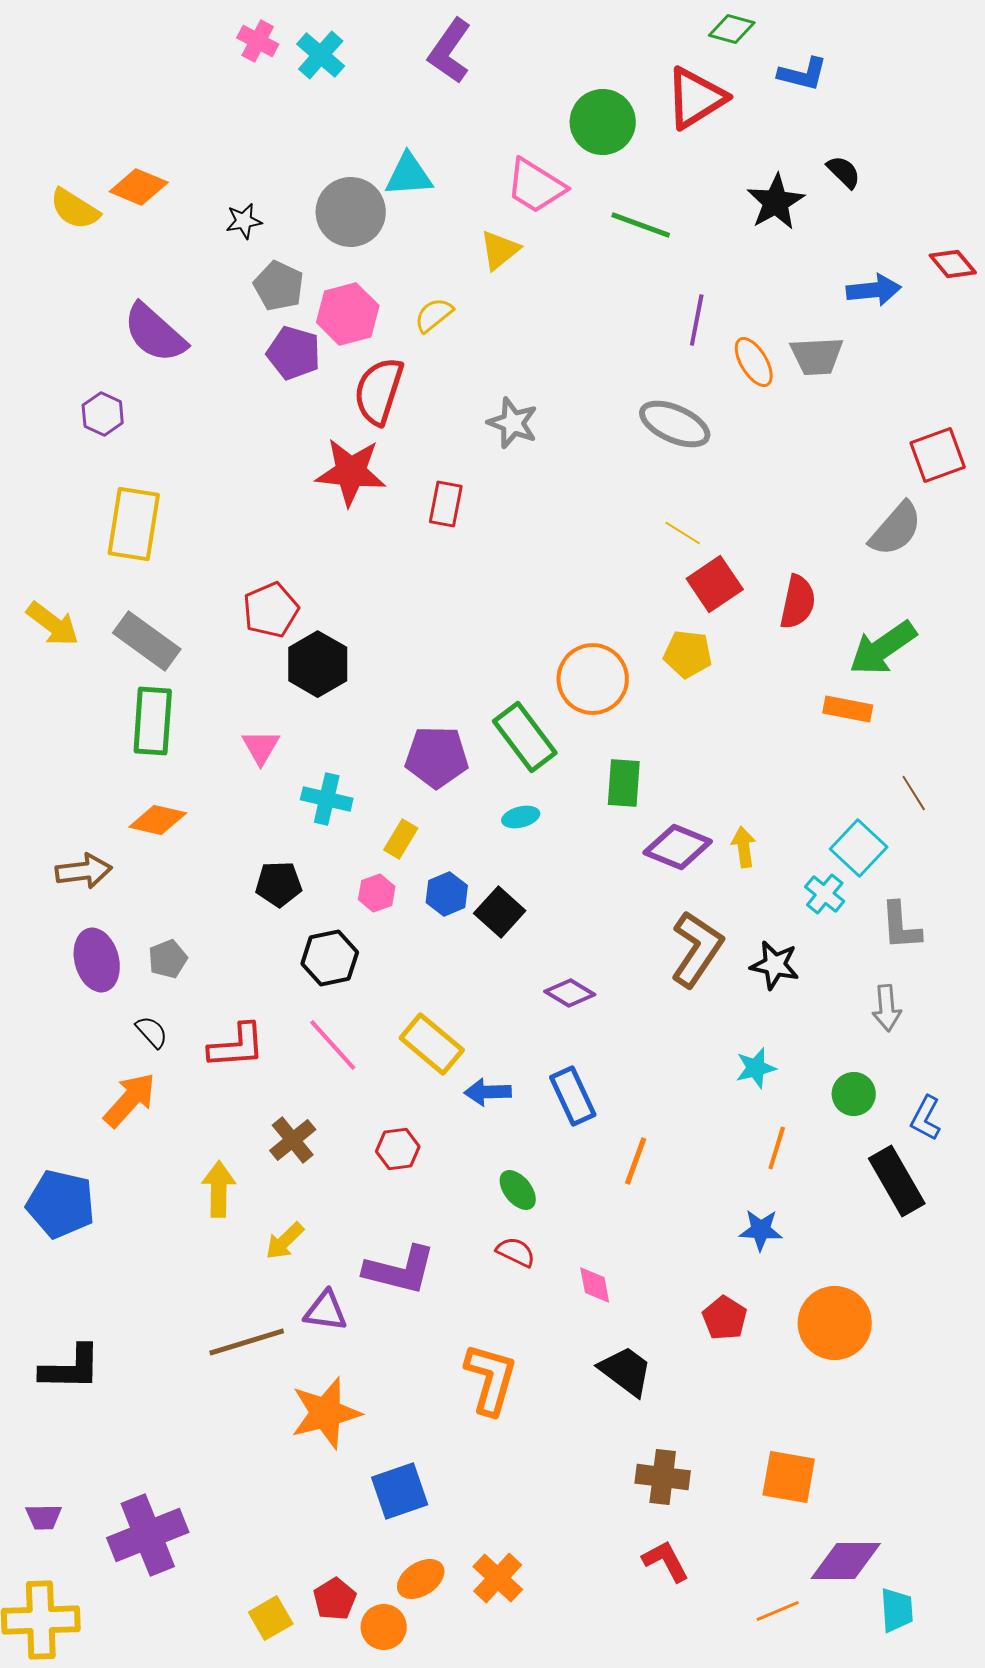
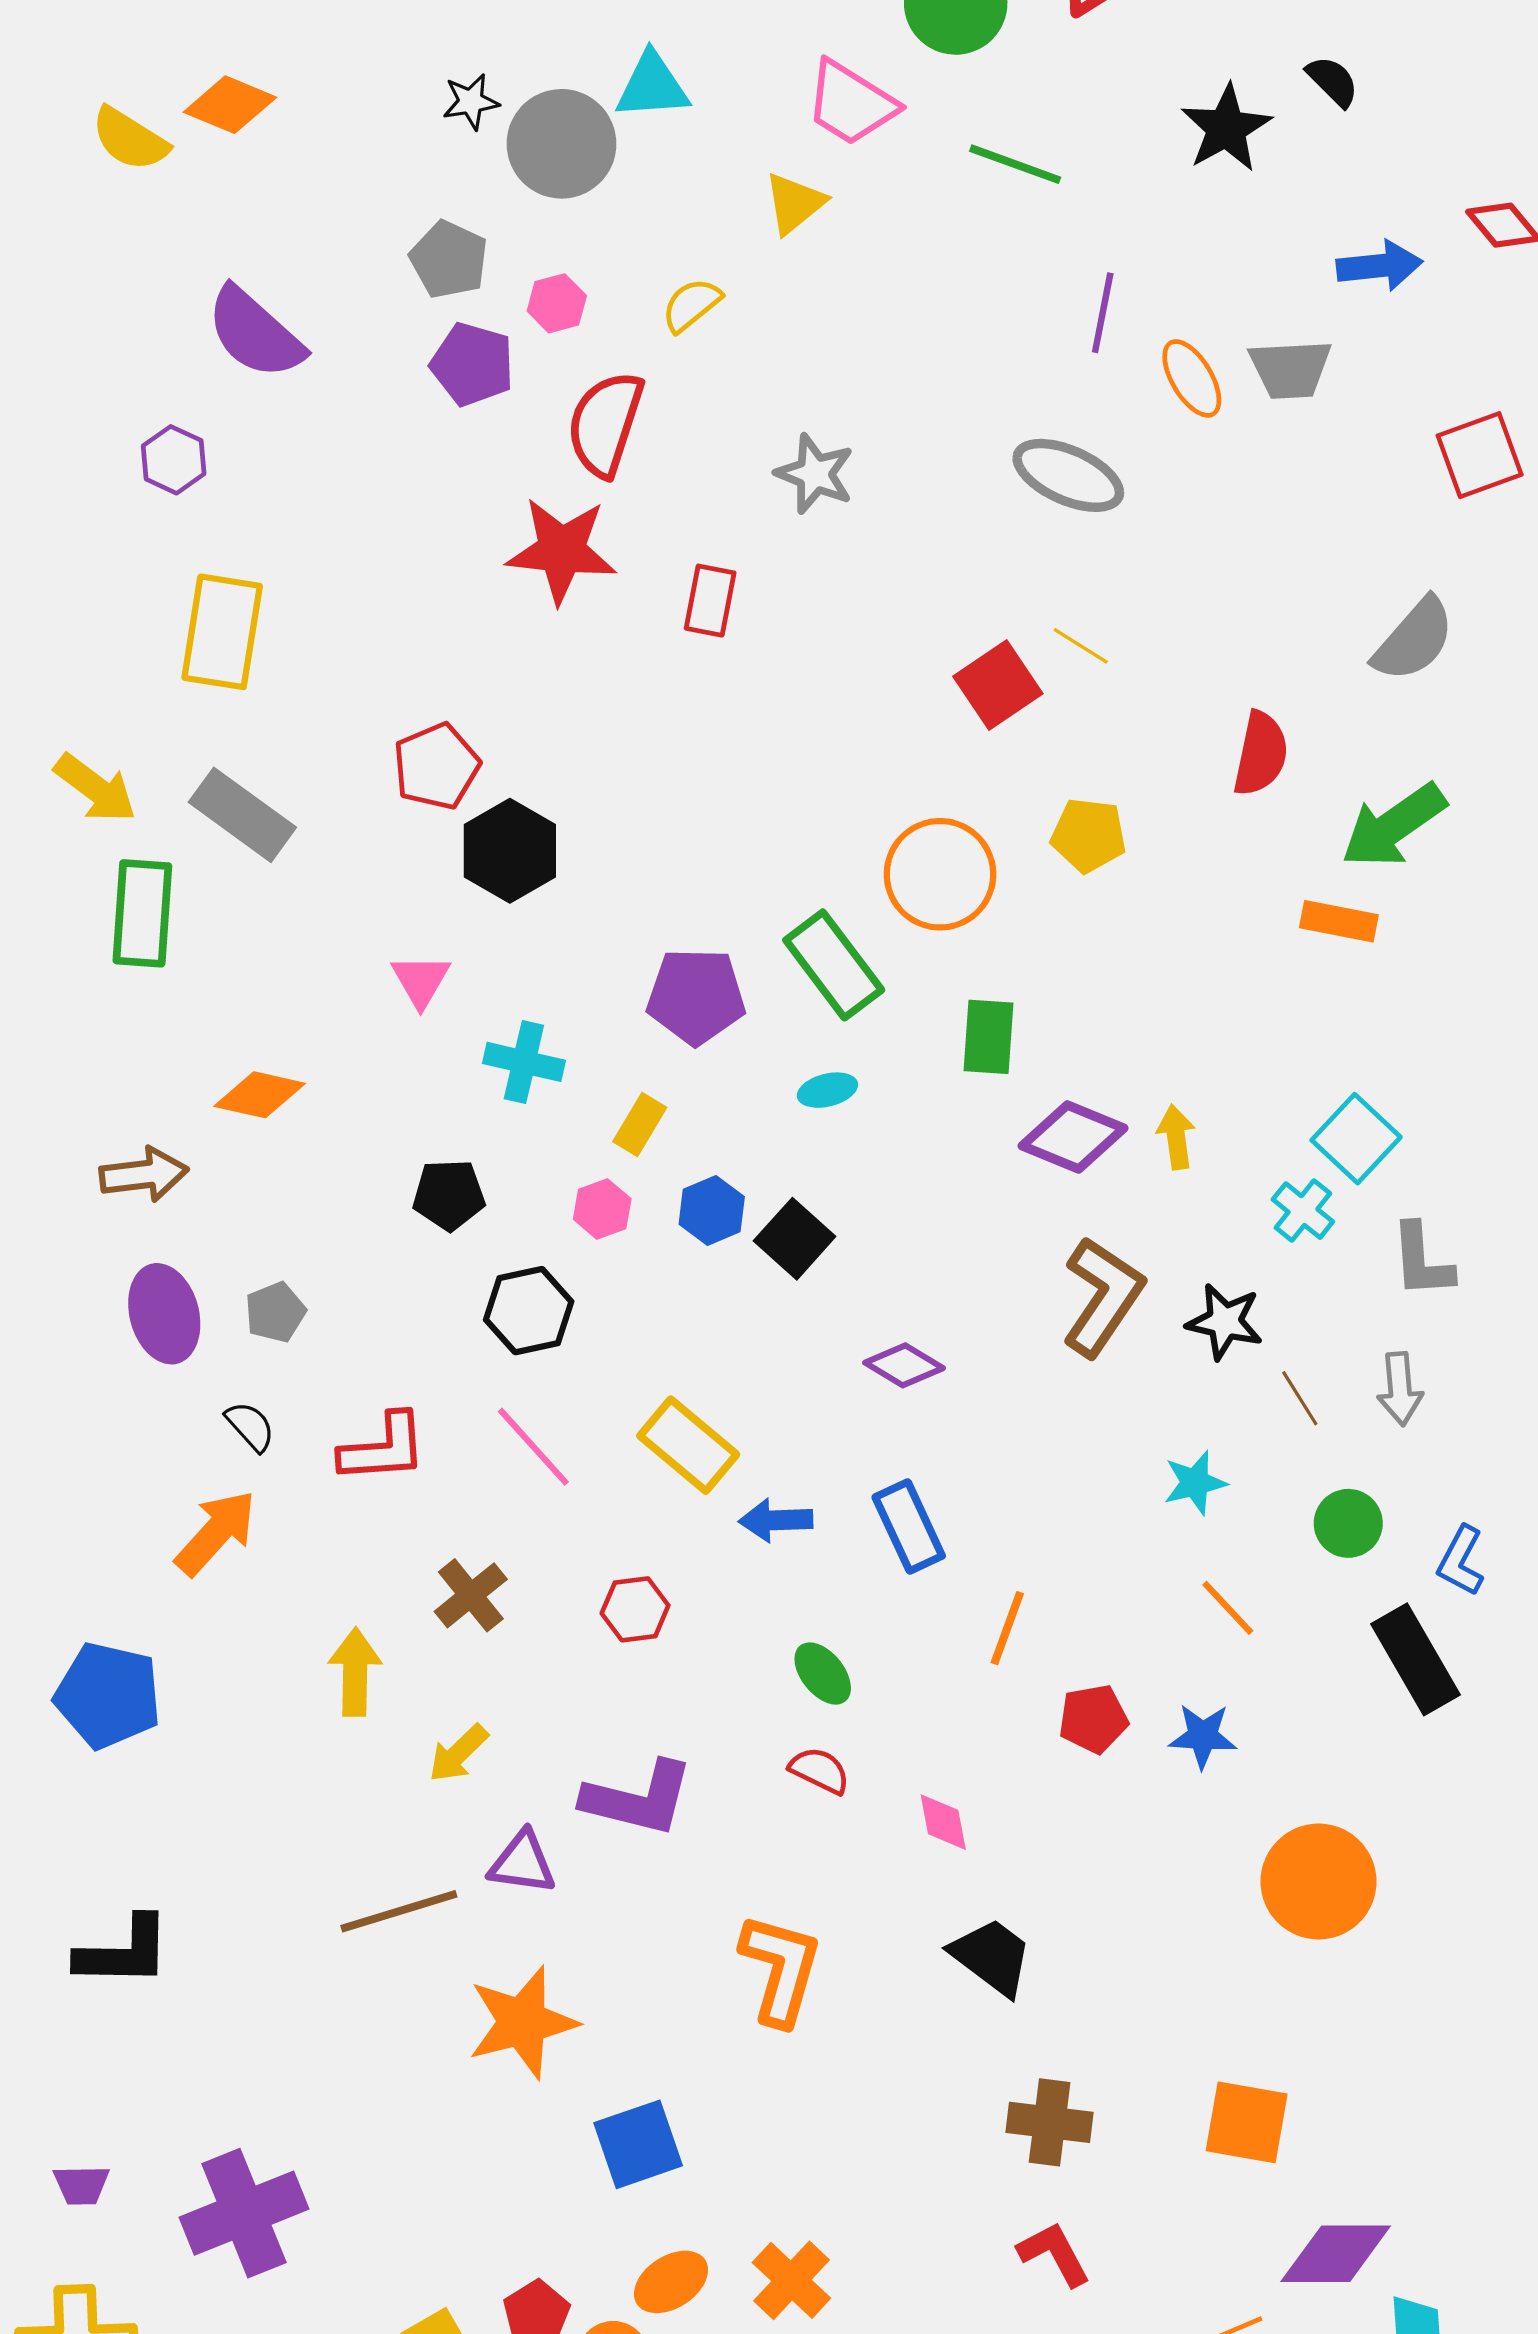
black star: (244, 221) -> (471, 102), moved
pink hexagon: (348, 314) -> (557, 303), size x0.6
red square: (938, 455) -> (1480, 455), moved
red square: (715, 584) -> (998, 685), moved
green rectangle: (153, 721) -> (142, 913), moved
brown line: (914, 793) -> (1300, 1398), moved
orange line: (777, 1148) -> (1228, 1608), turned -60
red pentagon: (725, 1318) -> (1093, 1719), moved, turned 30

